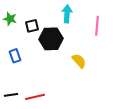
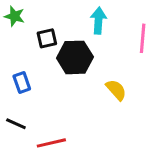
green star: (10, 19) -> (15, 16), moved
black line: (11, 95) -> (16, 124), moved, turned 32

